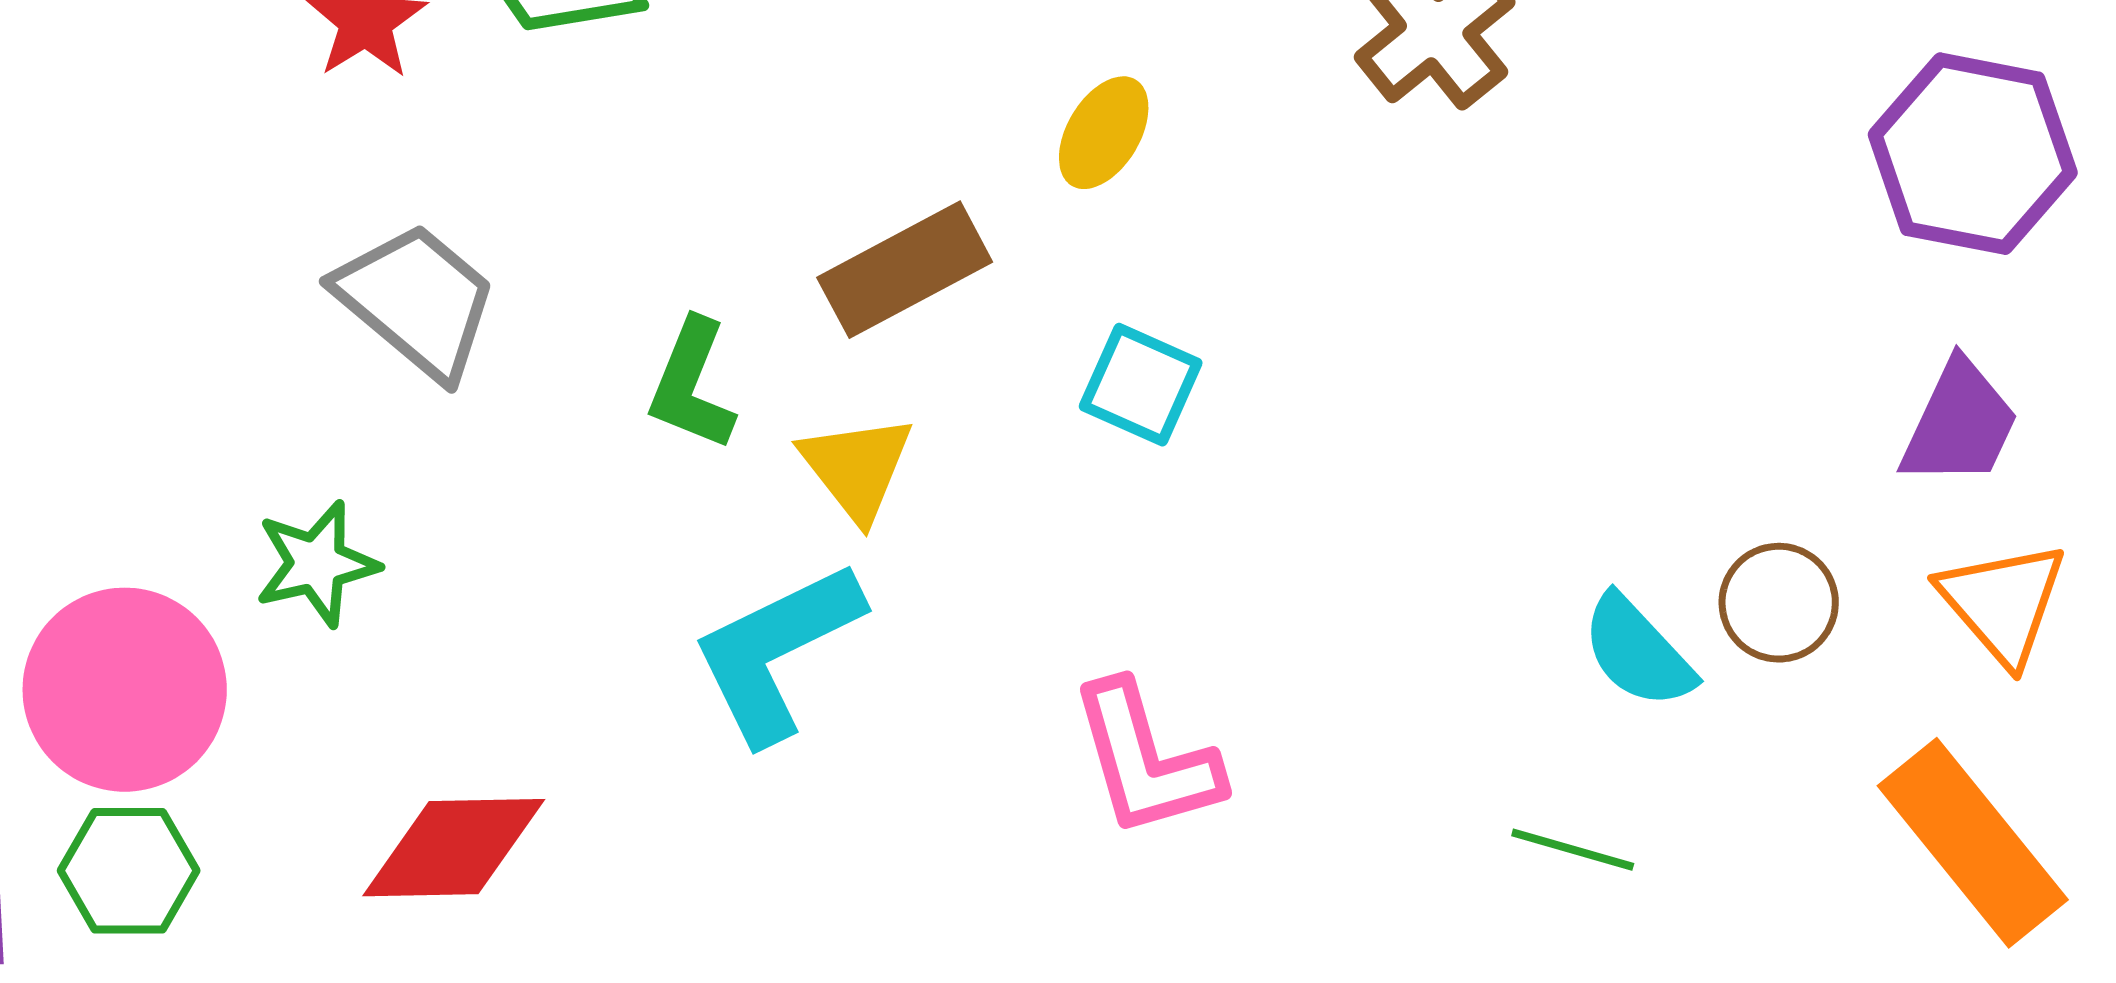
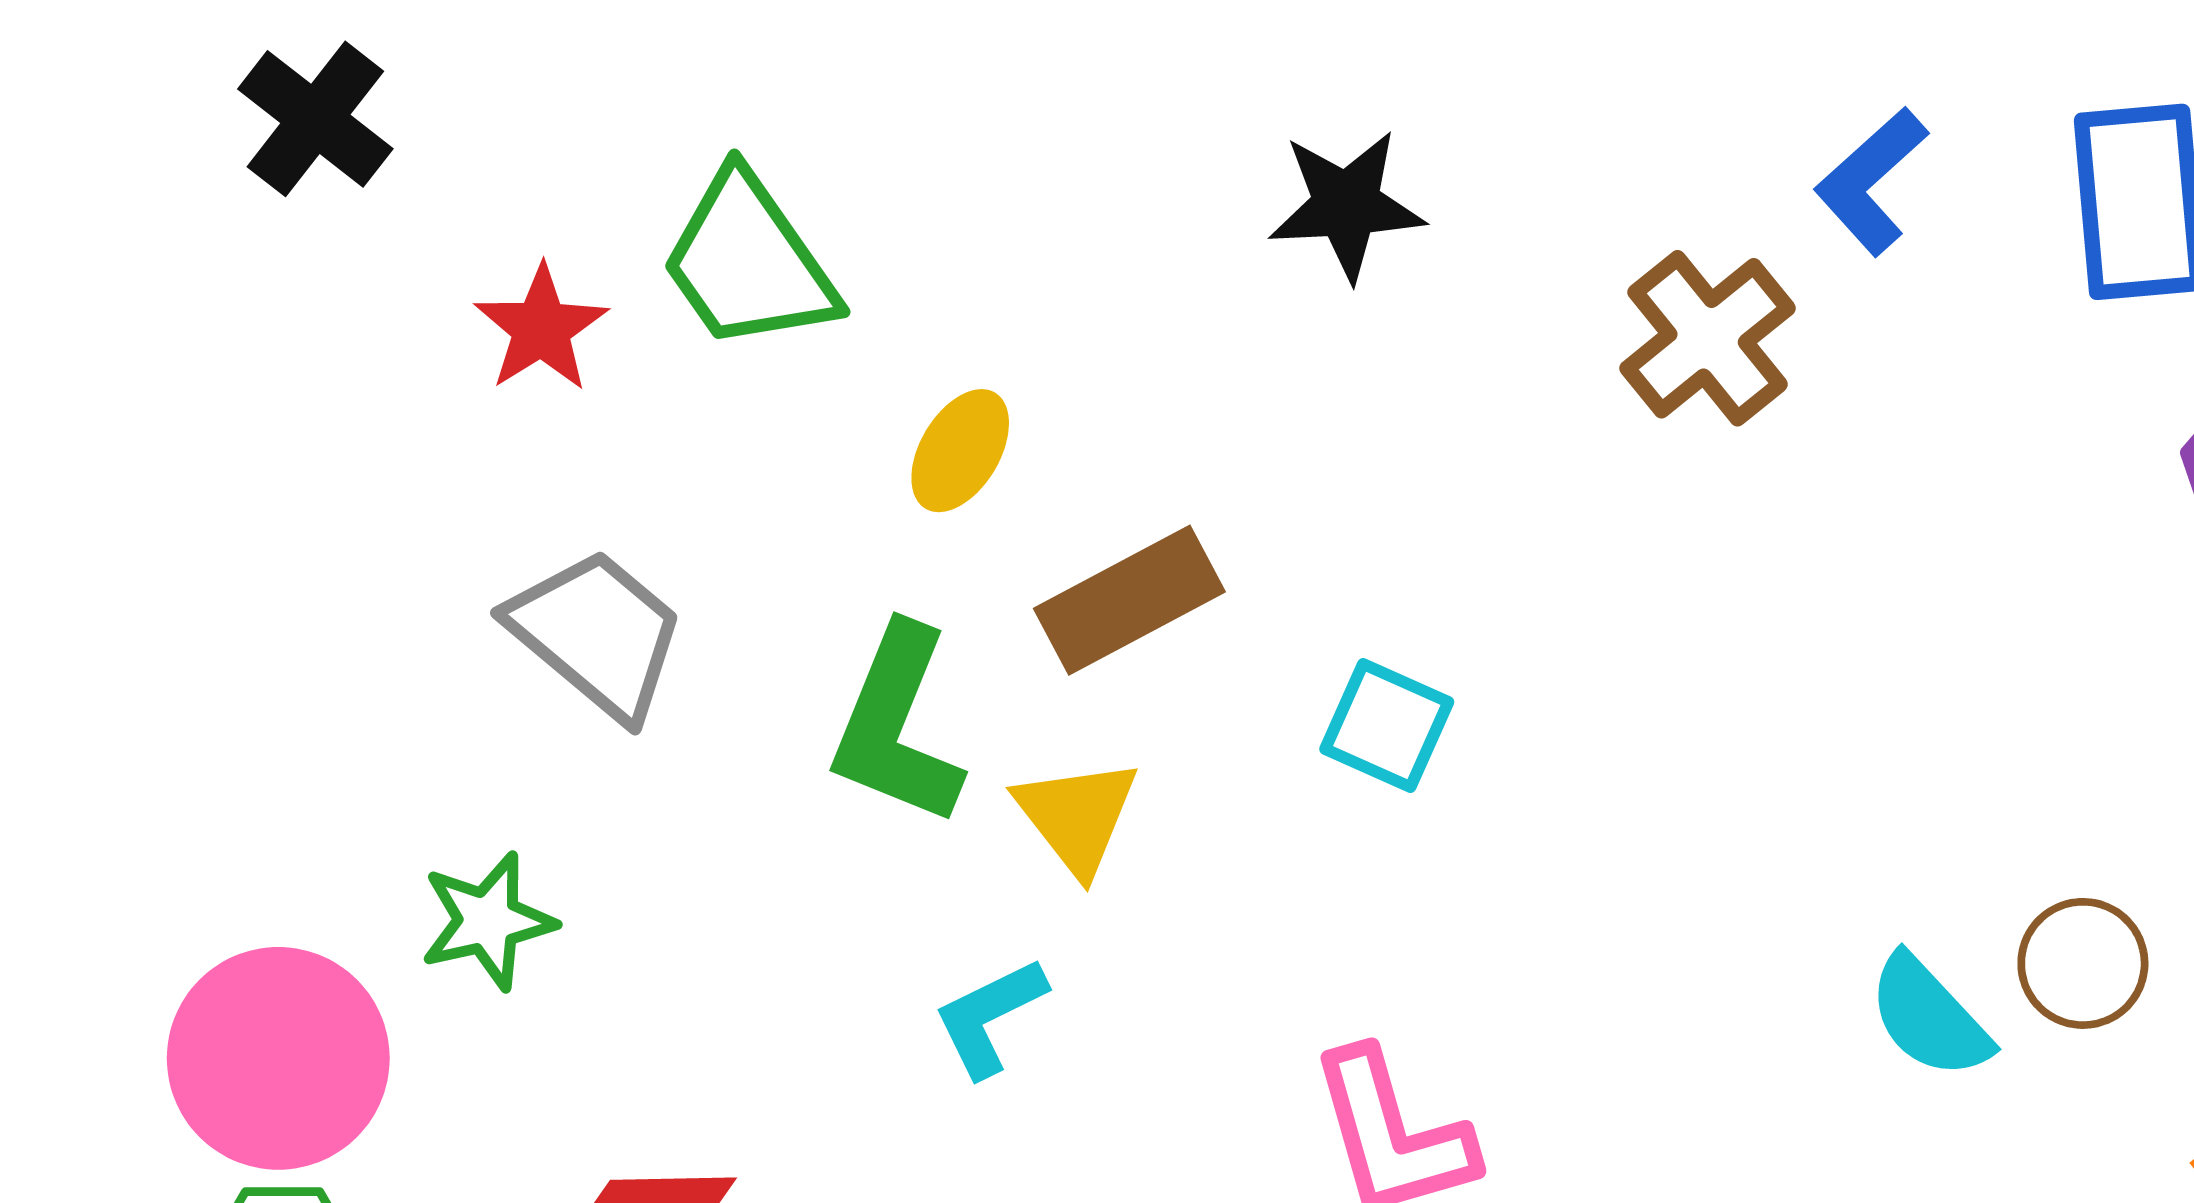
yellow ellipse: (1104, 133) -> (960, 451), moved
green L-shape: (692, 385) -> (897, 726), size x1.4
cyan L-shape: (777, 652) -> (990, 1017), size x0.6

